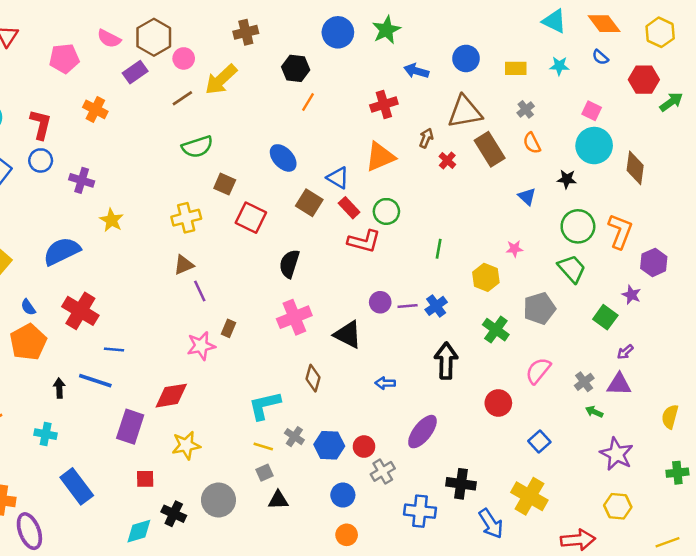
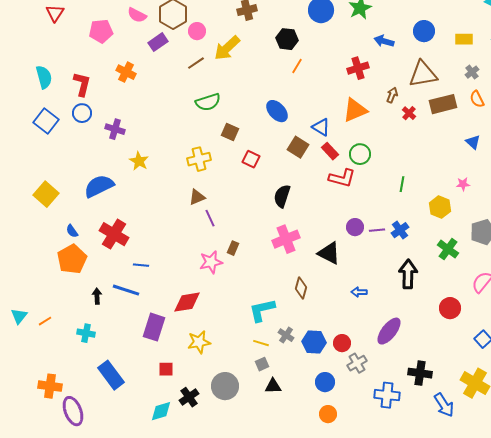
brown rectangle: (490, 149) -> (443, 104), turned -72
red square: (251, 218) -> (251, 159), size x0.7
black cross: (174, 514) -> (189, 397), turned 30

